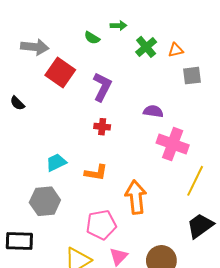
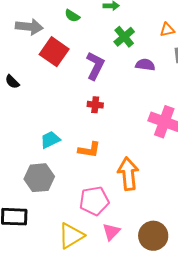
green semicircle: (92, 38) -> (72, 16), moved
green cross: (146, 47) -> (124, 37), moved
purple semicircle: (153, 111) -> (145, 65), moved

